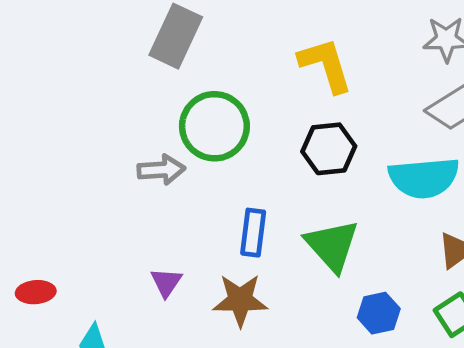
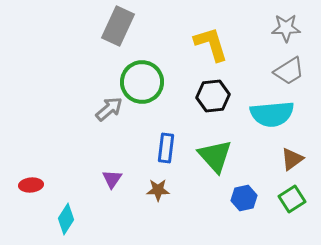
gray arrow: (161, 170) -> (109, 109), turned -36
brown star: (240, 300) -> (158, 190), size x0.7

